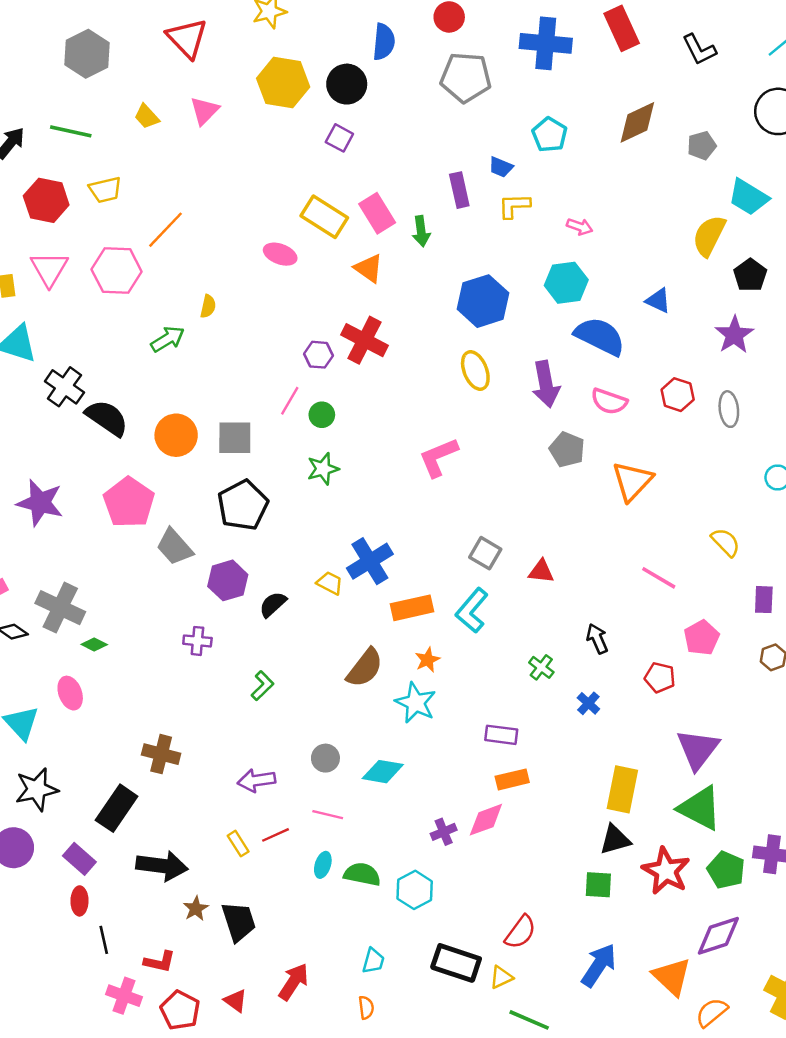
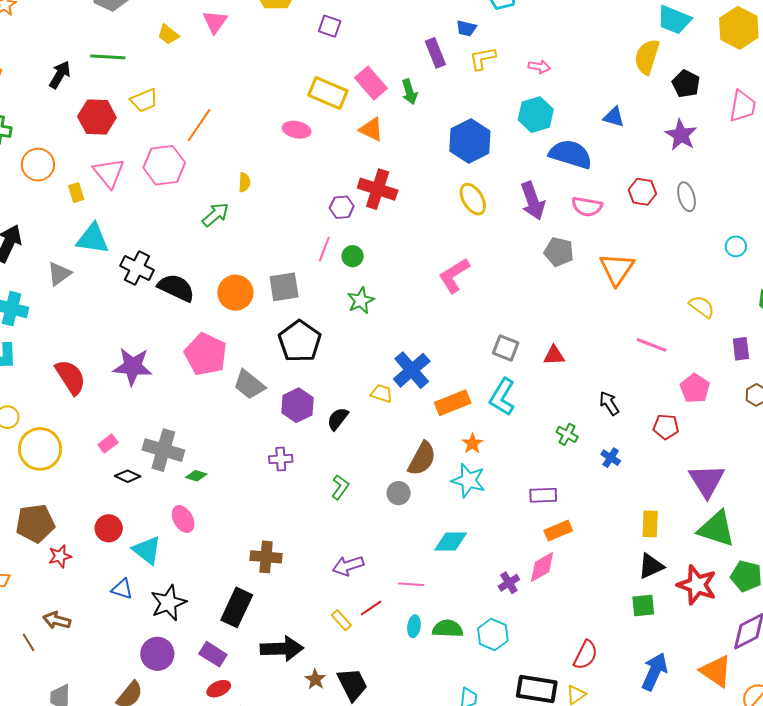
gray circle: (325, 758) -> (399, 493), moved
yellow rectangle: (622, 789) -> (650, 524), size x0.7
red ellipse: (79, 901) -> (219, 689), turned 75

